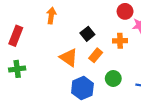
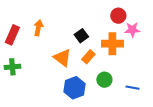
orange arrow: (51, 16) -> (38, 28), moved
orange cross: (120, 41) -> (112, 44), size x1.5

